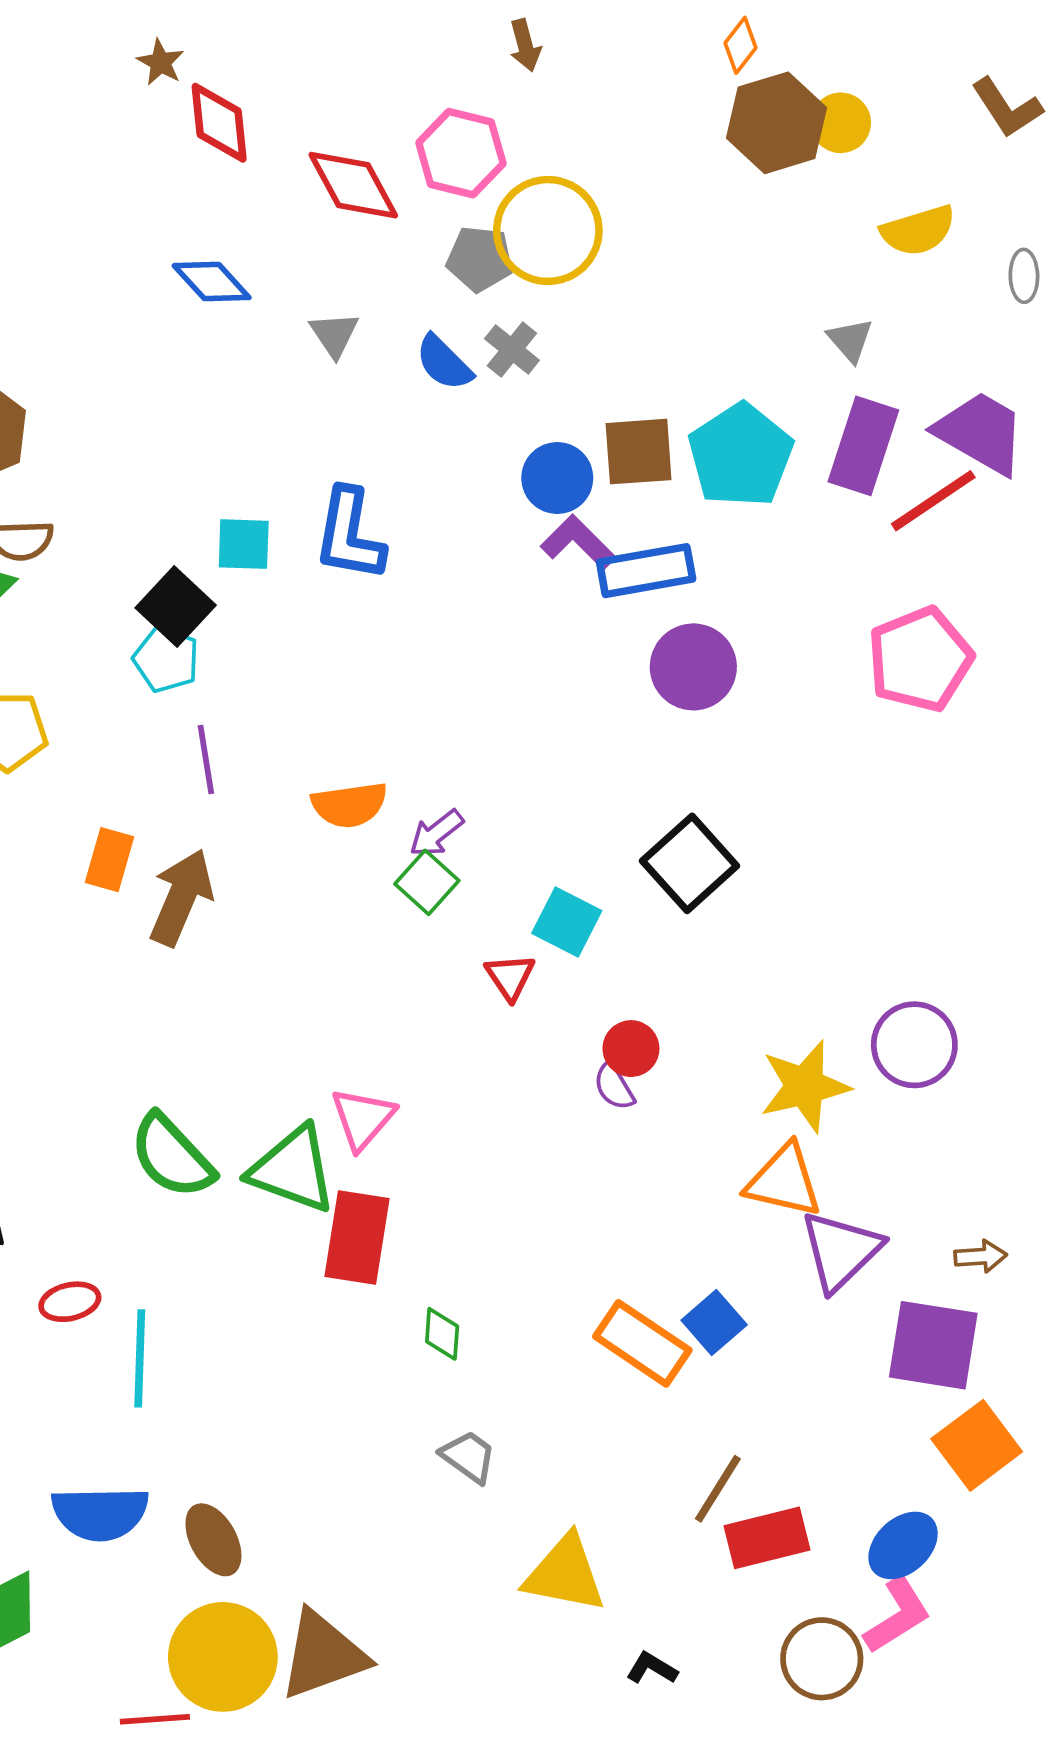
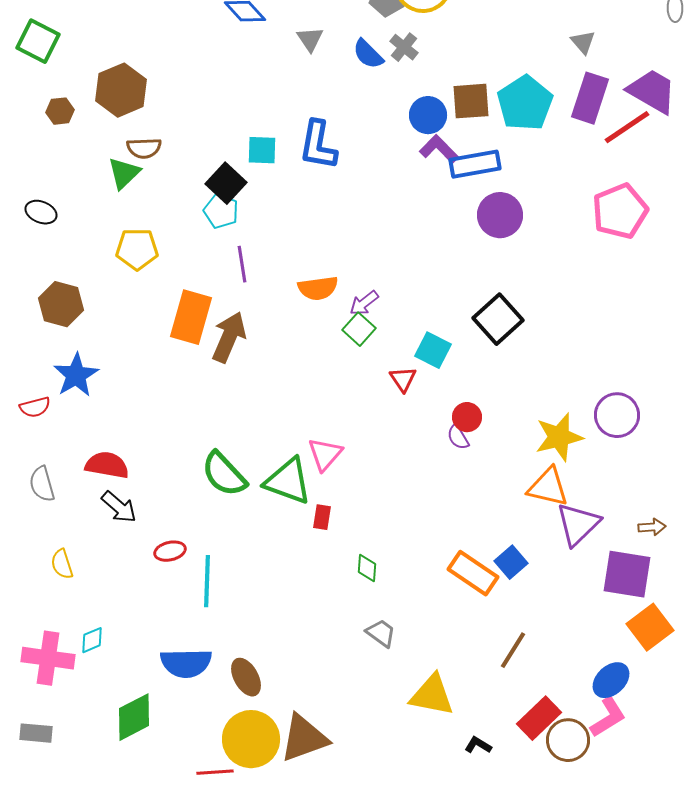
orange rectangle: (110, 860) -> (191, 317), size x1.6
red rectangle: (357, 1237) -> (322, 517), size x0.5
red rectangle: (767, 1538) -> (539, 718), moved, turned -30

